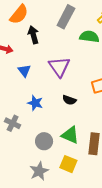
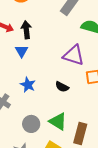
black arrow: (33, 35) -> (26, 30), moved
purple triangle: (59, 67) -> (74, 55), moved, turned -45

